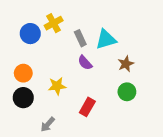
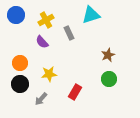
blue circle: (30, 34) -> (16, 15), moved
cyan triangle: (106, 39) -> (91, 15), moved
purple semicircle: (85, 63) -> (42, 42), moved
gray arrow: (48, 124) -> (41, 99), moved

